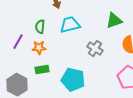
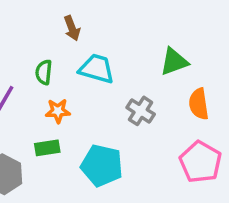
cyan trapezoid: (70, 25) -> (97, 69), turned 30
orange star: (39, 48) -> (58, 111), moved

